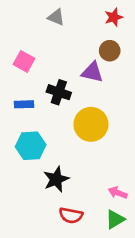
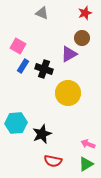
purple triangle: (92, 72) -> (69, 54), turned -42
blue rectangle: (24, 104) -> (23, 66), moved, turned -56
cyan hexagon: (31, 146) -> (16, 123), moved

